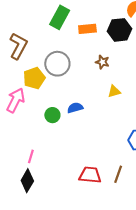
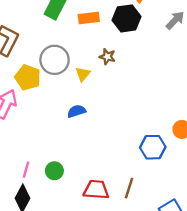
yellow pentagon: (34, 78) -> (28, 77), turned -30
yellow triangle: (114, 91) -> (83, 74), moved, turned -32
green circle: (52, 115) -> (54, 171), moved

